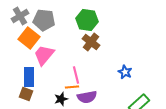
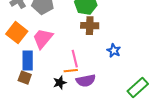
orange square: (29, 38) -> (17, 33), moved
brown cross: (91, 42) -> (90, 26), turned -36
blue star: (125, 72) -> (114, 51), moved

